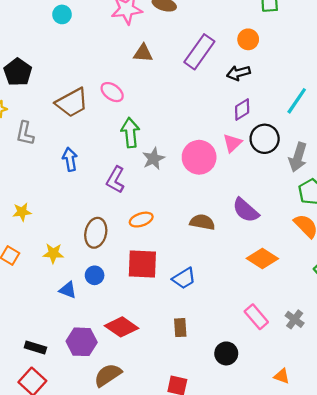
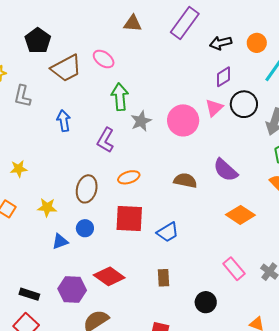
orange circle: (248, 39) -> (257, 43), moved
black pentagon: (18, 72) -> (38, 41), moved
blue triangle: (68, 290) -> (60, 241), turned -42

